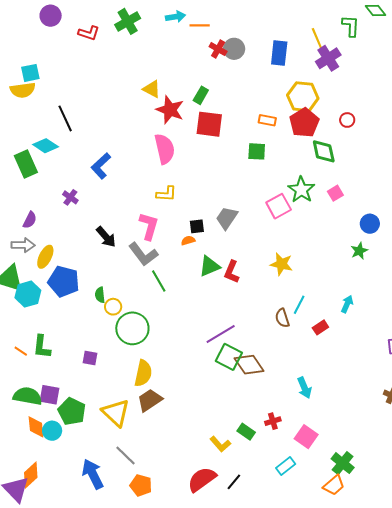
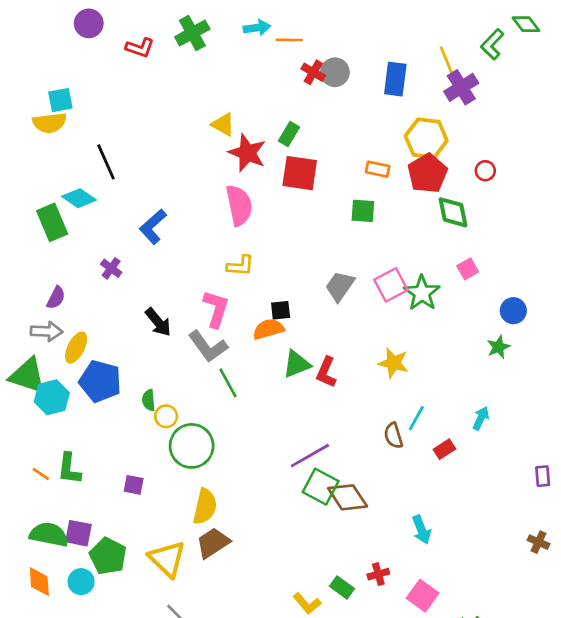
green L-shape: (351, 26) -> (492, 44), turned -140
green star: (301, 190) -> (422, 293), moved
gray trapezoid: (227, 218) -> (340, 286), moved
orange semicircle: (188, 241) -> (268, 329), size x1.6
orange diamond: (36, 427) -> (39, 582), moved

